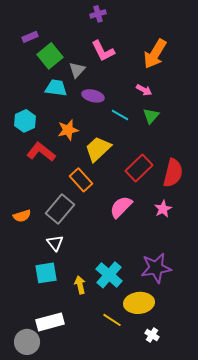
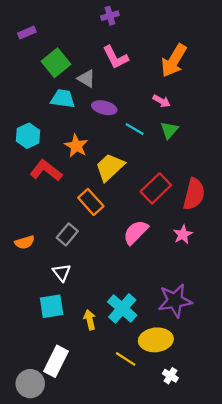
purple rectangle: (30, 37) -> (27, 33), moved
gray triangle: (77, 70) -> (86, 79), turned -42
orange star: (68, 130) -> (76, 146), turned -30
gray rectangle: (60, 209) -> (67, 234), size x0.7
white rectangle: (50, 322) -> (56, 361), turned -48

